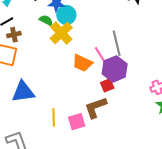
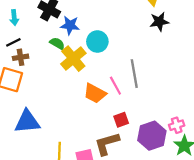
cyan circle: (66, 15) -> (97, 41), moved
purple hexagon: (115, 69) -> (152, 136), moved

